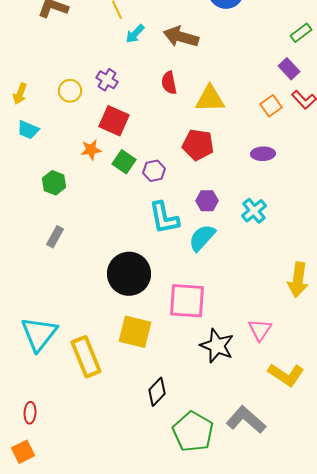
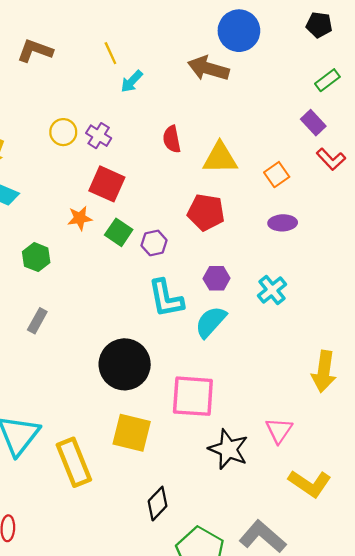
brown arrow: (181, 37) -> (208, 68), moved
yellow circle: (70, 91) -> (63, 132), moved
orange square: (271, 106) -> (277, 175), moved

